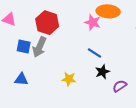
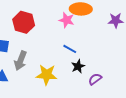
gray arrow: (39, 47) -> (20, 61), moved
yellow star: (69, 79) -> (47, 75), size x1.5

